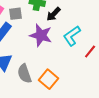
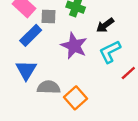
black arrow: (54, 14) -> (105, 25), moved
gray semicircle: (24, 74) -> (49, 87), turned 102

